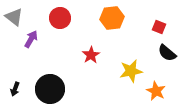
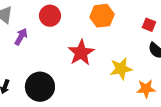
red star: (91, 55) -> (81, 53), size x1.5
orange star: (156, 91) -> (146, 89), turned -30

